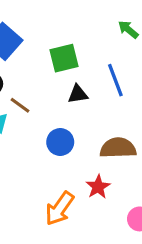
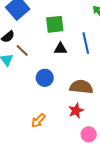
red star: (98, 187) -> (76, 111), moved
orange arrow: (60, 209) -> (38, 121), size x0.7

